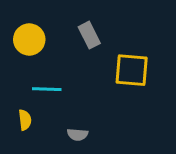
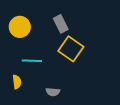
yellow square: (132, 70) -> (71, 49), moved, turned 30

